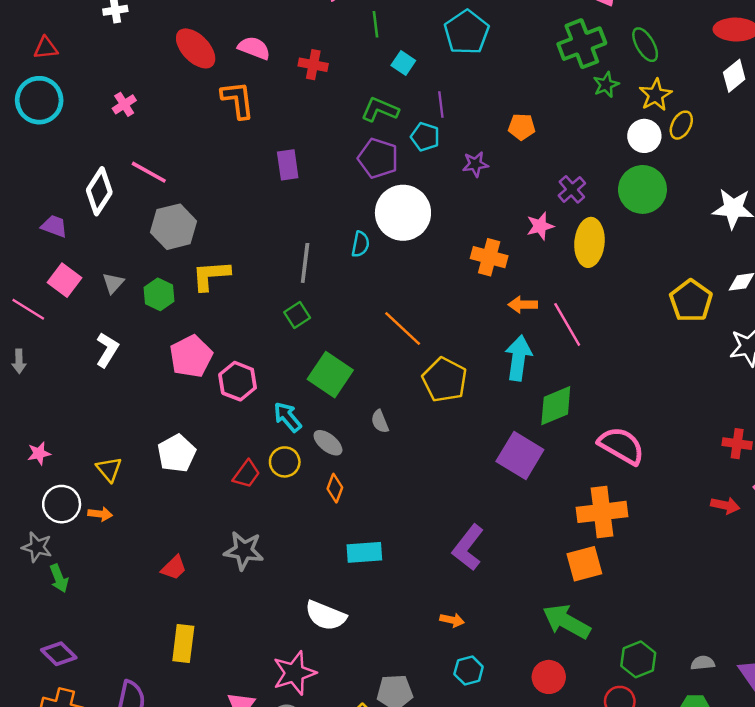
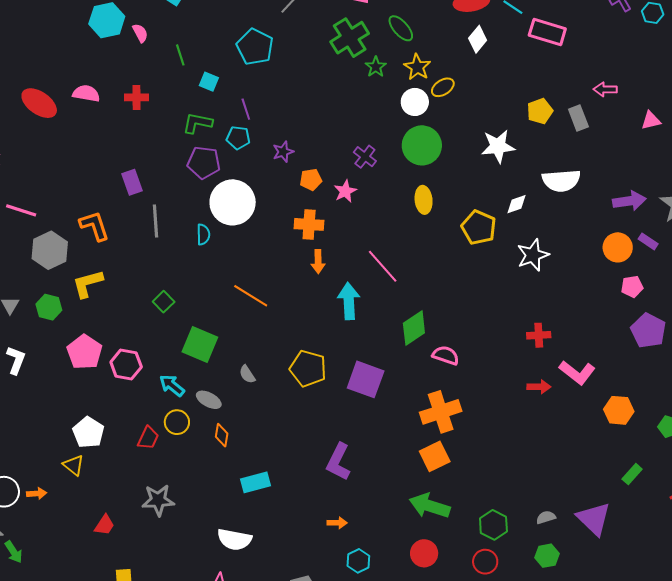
orange L-shape: (238, 100) -> (94, 226), moved
yellow ellipse: (681, 125) -> (443, 87), turned 40
orange pentagon: (522, 127) -> (311, 180), moved
yellow ellipse: (589, 242) -> (424, 200), moved, size x0.7
gray line: (305, 263) -> (155, 221), moved
orange arrow: (523, 305) -> (318, 262), moved, turned -80
yellow pentagon: (445, 380) -> (308, 368), moved
green diamond: (556, 406) -> (414, 328), moved
pink semicircle: (621, 446) -> (446, 355), size x0.7
yellow triangle: (109, 469) -> (73, 465), moved

